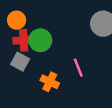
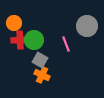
gray square: (20, 62) -> (40, 60), moved
pink line: (78, 68) -> (66, 44), moved

